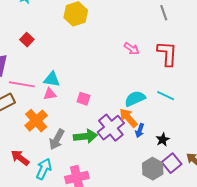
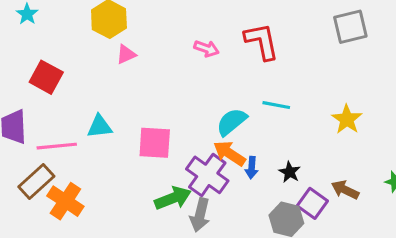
red square: (27, 40) -> (46, 77), size x1.5
pink triangle: (50, 94) -> (126, 54), moved
pink square: (83, 99) -> (155, 143), size x1.6
orange cross: (36, 121) -> (65, 201), moved
gray arrow: (57, 139) -> (200, 215), moved

